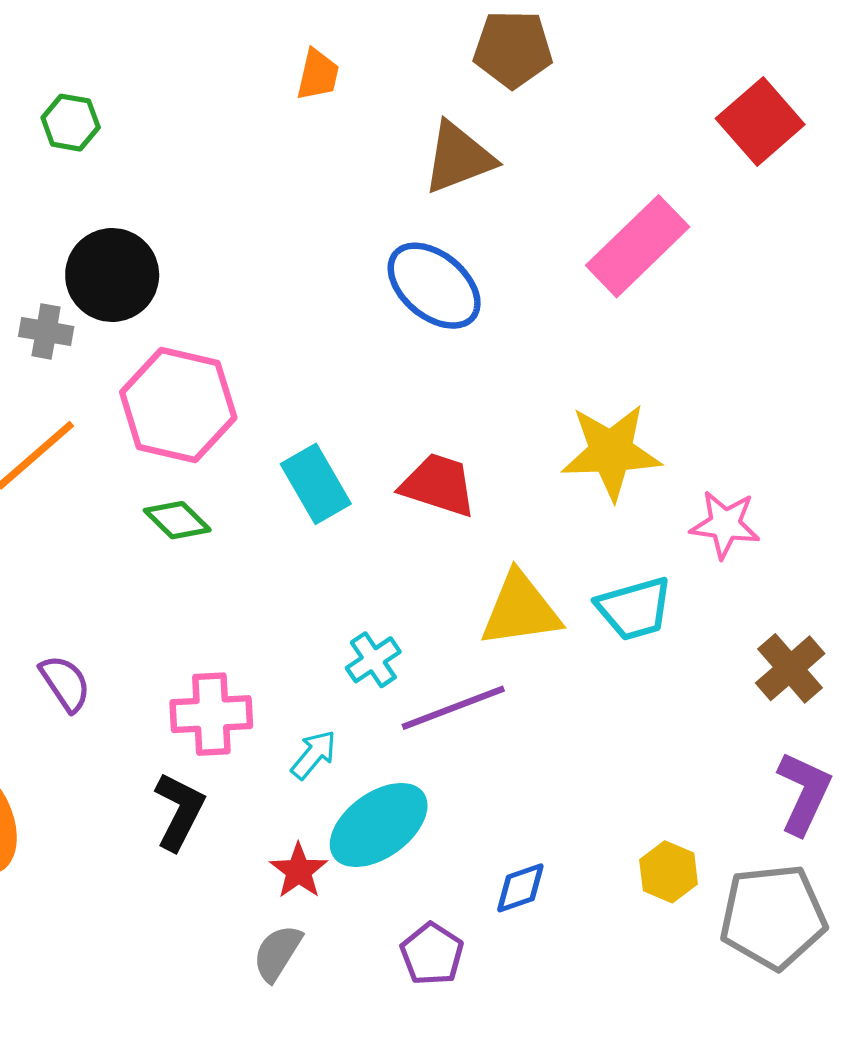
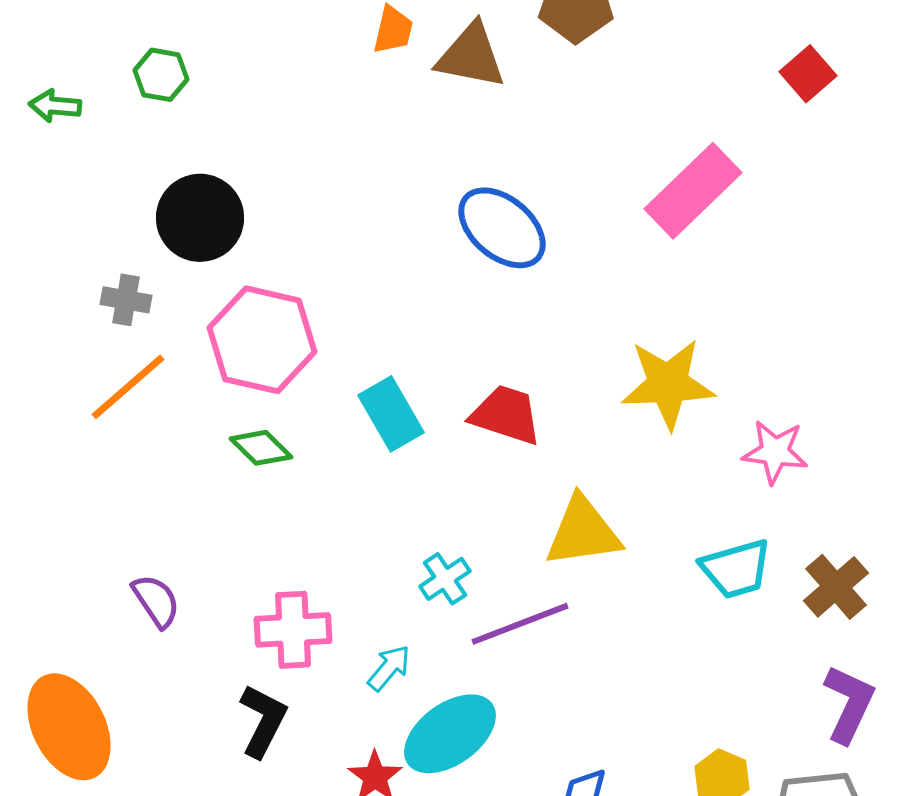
red square: (760, 122) -> (808, 74), size x0.7
brown triangle: (459, 158) -> (471, 56), moved, turned 32
gray cross: (46, 331) -> (126, 300), moved
cyan trapezoid: (634, 609) -> (736, 569), moved

